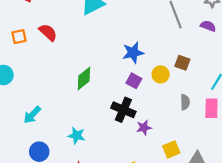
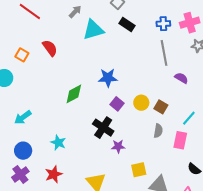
purple semicircle: (208, 26) -> (181, 78), moved
orange square: (19, 37) -> (22, 55), moved, turned 32
blue star: (133, 53) -> (108, 78), moved
brown square: (182, 63) -> (161, 107), moved

